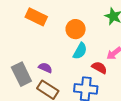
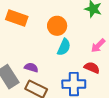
red semicircle: (99, 68) -> (92, 68), moved

